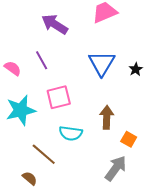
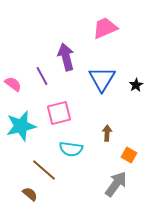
purple arrow: (55, 24) -> (66, 57), moved, turned 44
brown arrow: (107, 117) -> (107, 133), size x0.7

